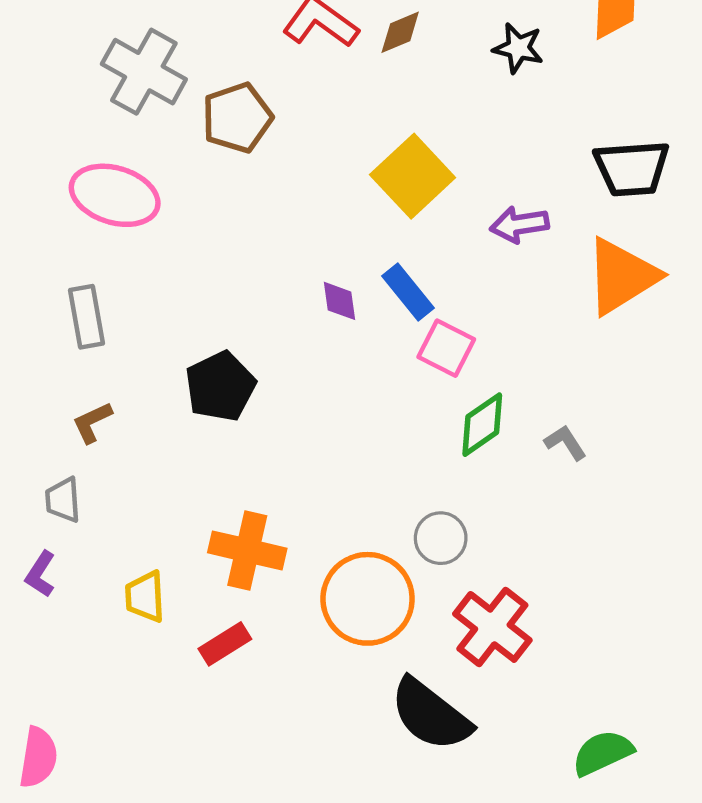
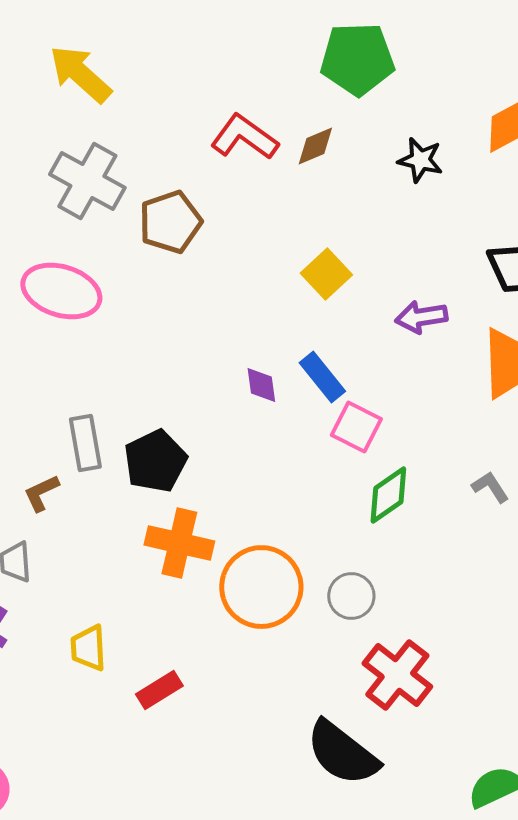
yellow square: (413, 176) -> (326, 274), size x0.7
gray rectangle: (87, 317) -> (85, 443), moved
gray L-shape: (565, 443) -> (490, 487), moved
orange cross: (247, 551) -> (179, 543), moved
orange circle: (368, 599) -> (261, 587), moved

